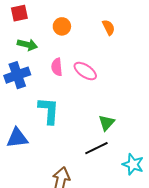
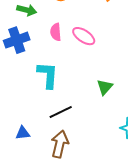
blue triangle: (17, 138) -> (23, 133), moved, size x0.7
black line: (96, 148) -> (61, 112), moved

